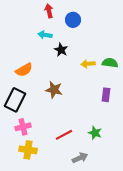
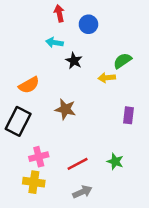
green semicircle: (110, 63) -> (122, 61), moved, turned -42
pink cross: (23, 127) -> (39, 157), moved
gray arrow: (80, 158) -> (82, 192), moved

